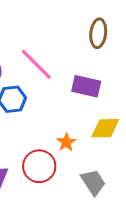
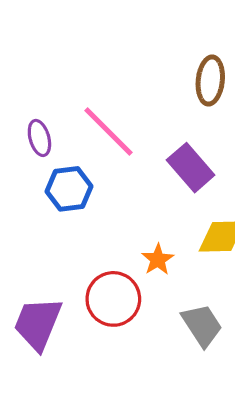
purple rectangle: (86, 86) -> (191, 168), turned 36

